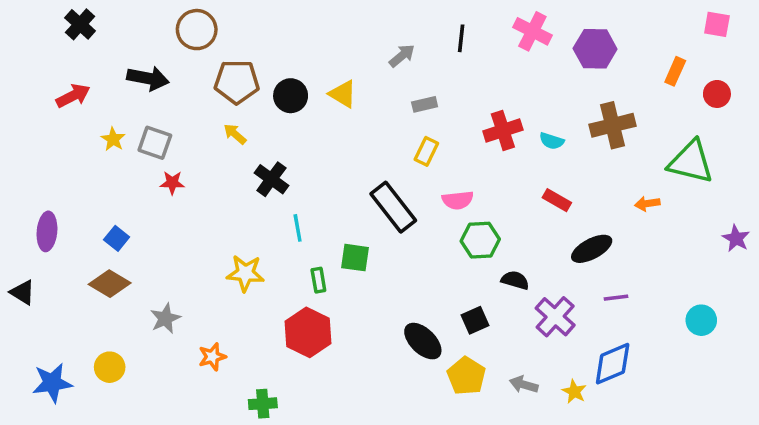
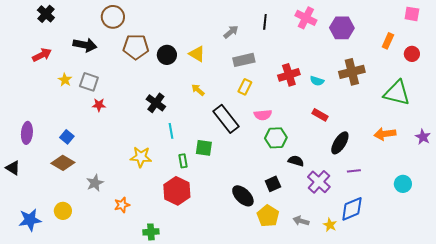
gray rectangle: (425, 104) -> (244, 60), size x1.5
yellow arrow: (235, 134) -> (198, 90), moved
orange arrow: (647, 204) -> (385, 134), moved, size x1.5
black ellipse: (592, 249) -> (340, 143), turned -30

